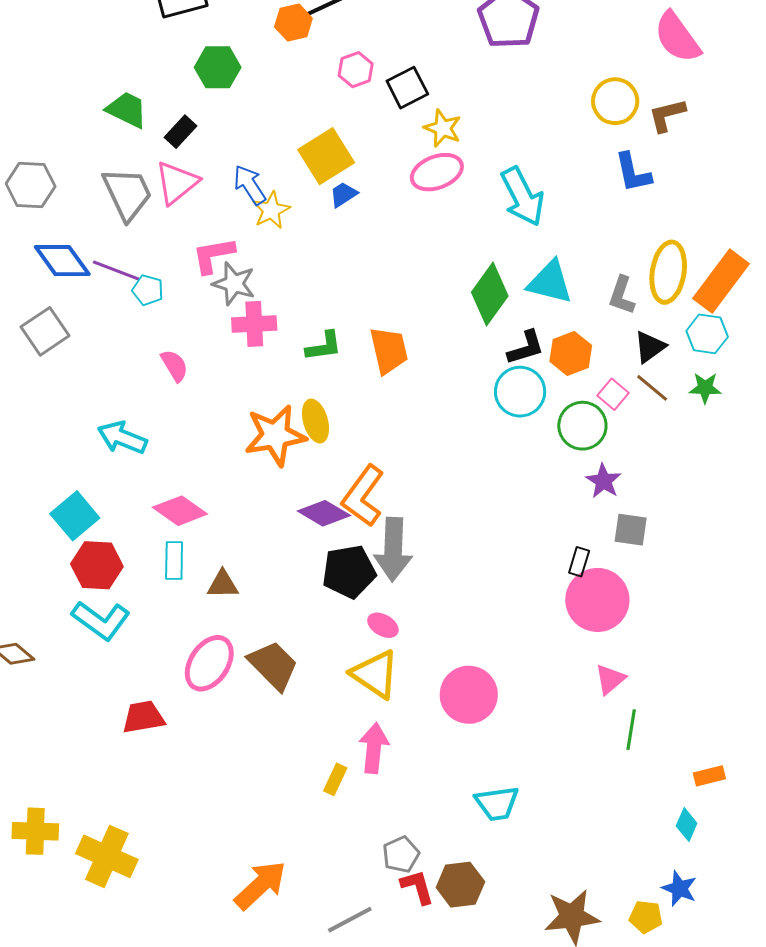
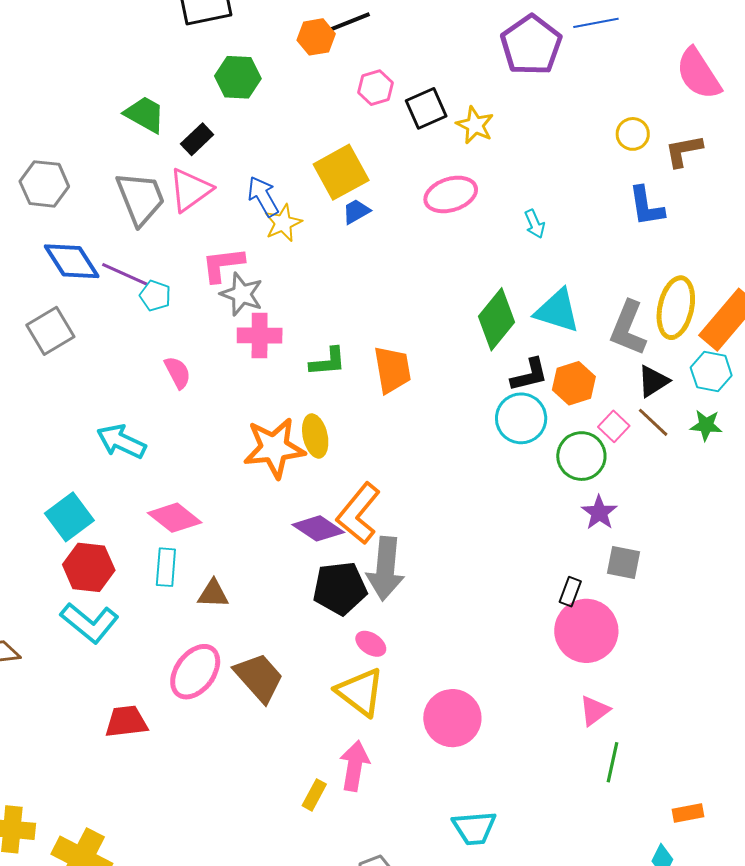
yellow circle: (615, 101) -> (633, 134), size x0.7
yellow star: (443, 128) -> (475, 125), moved
cyan arrow: (522, 197) -> (535, 224), size x0.5
gray L-shape: (622, 295) -> (628, 328), size x1.4

